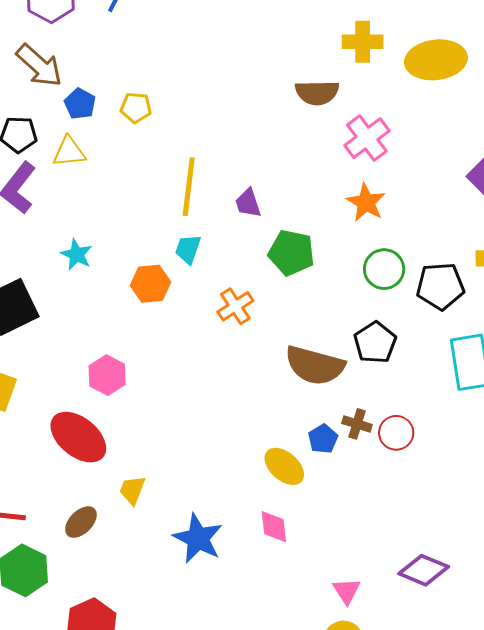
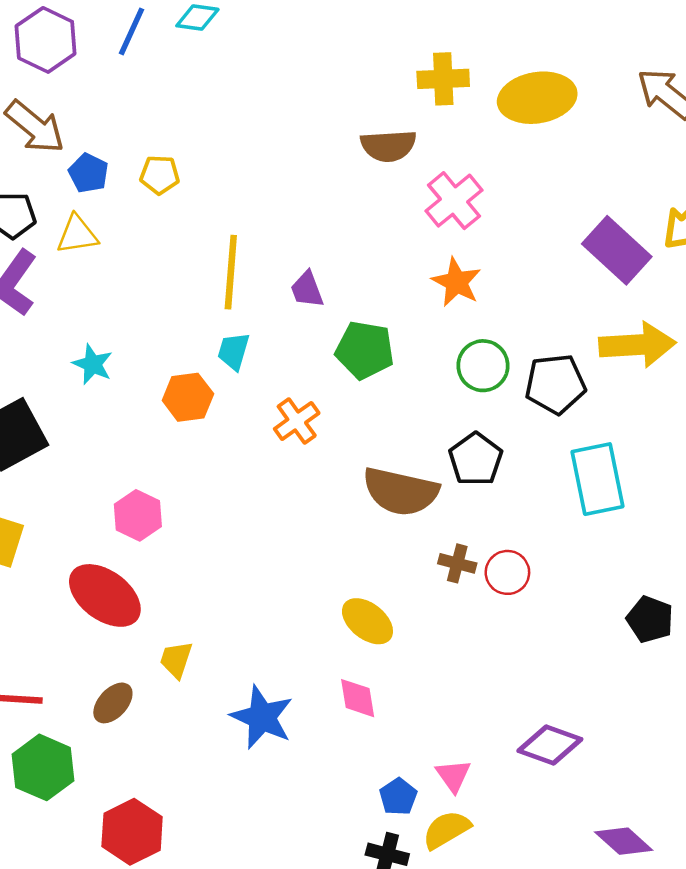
blue pentagon: (323, 439) -> (398, 797), moved

